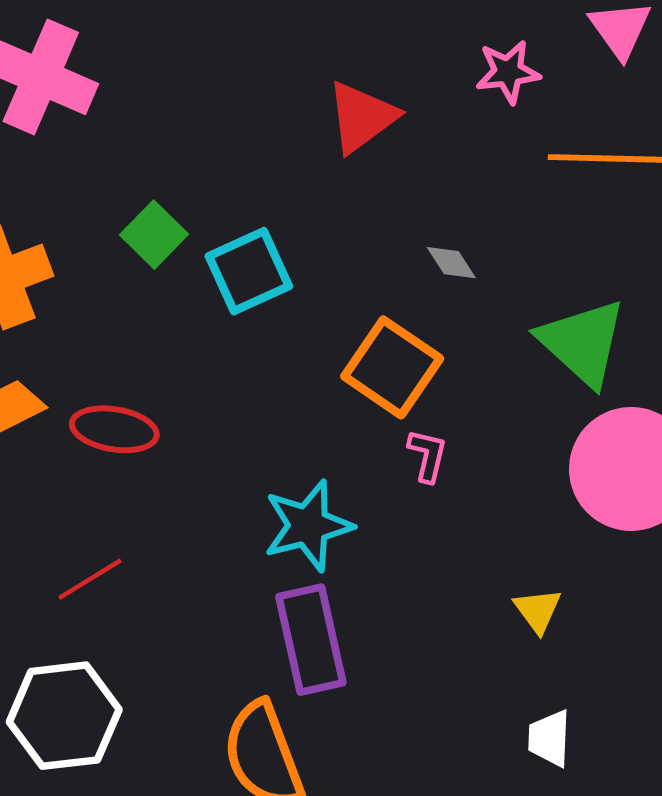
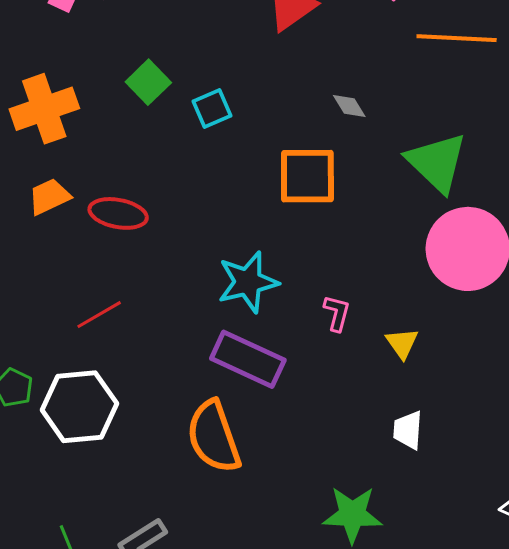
cyan square: (249, 271) -> (212, 109), size x0.7
orange square: (392, 367) -> (307, 176), turned -36
pink L-shape: (428, 455) -> (337, 313), moved
purple rectangle: (311, 640) -> (248, 359), turned -54

